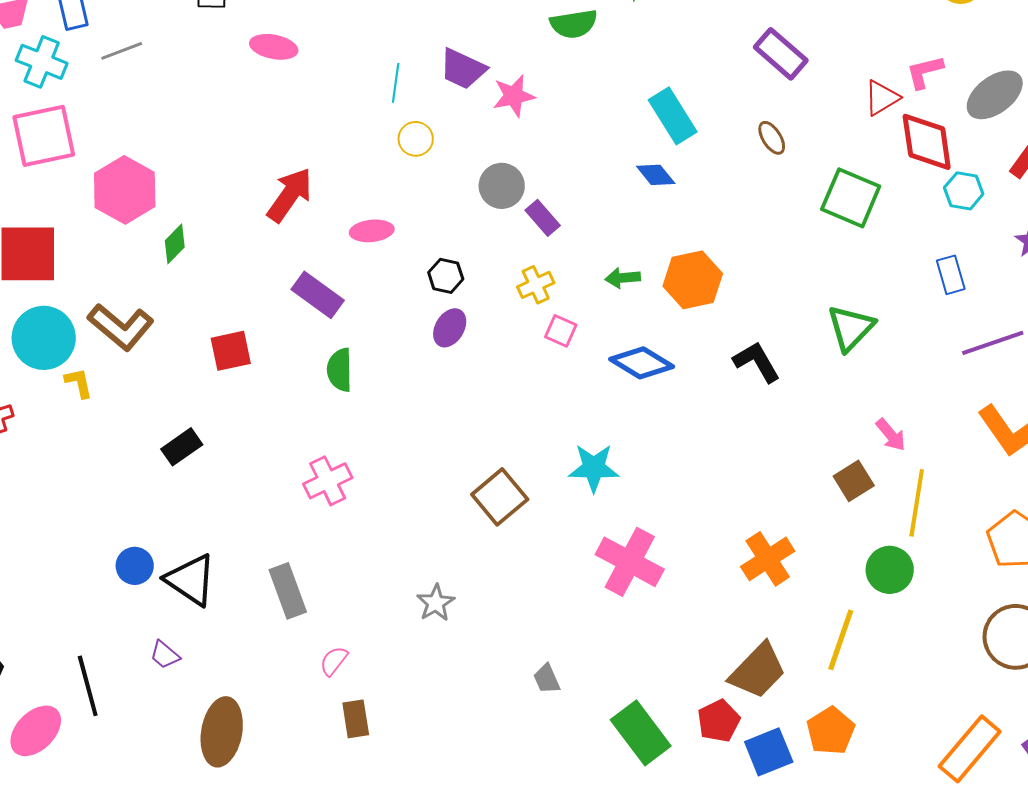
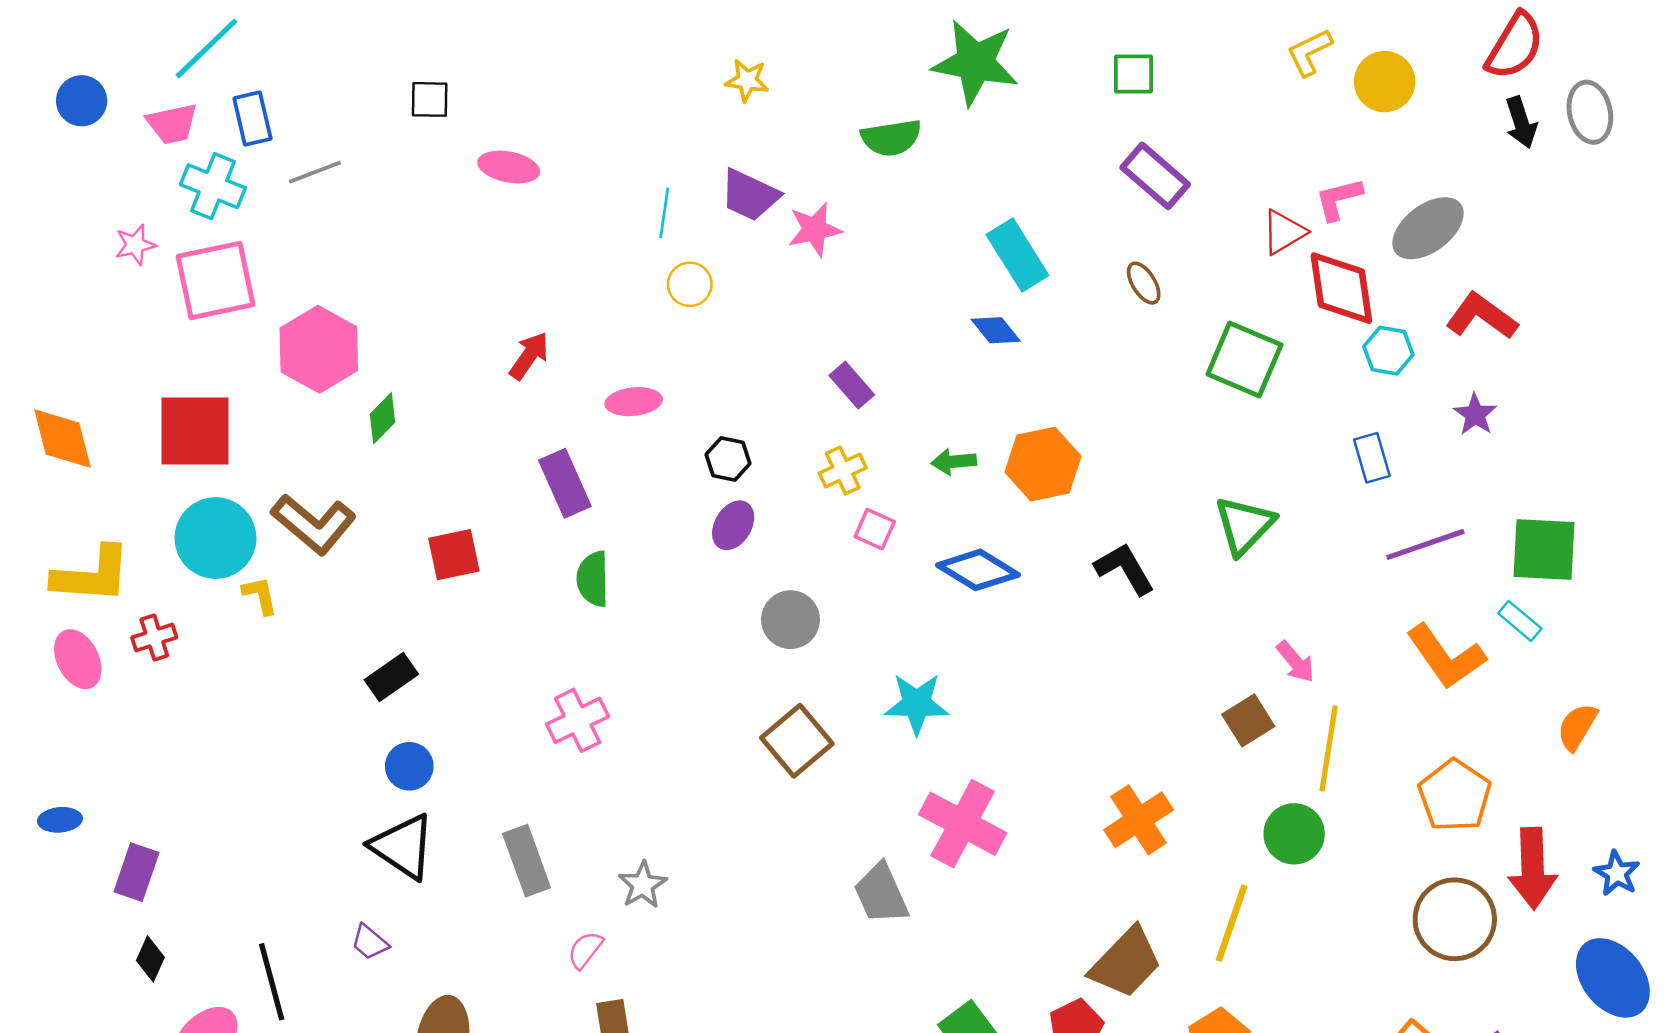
gray circle: (502, 186) -> (791, 620), moved
red arrow: (290, 195) -> (529, 356), size x0.7
purple rectangle: (318, 295) -> (565, 483), turned 30
blue circle: (135, 566) -> (409, 766), moved
gray star: (436, 603) -> (643, 885), moved
gray trapezoid: (547, 679) -> (881, 894), moved, size x1.6

